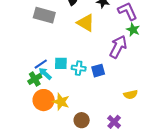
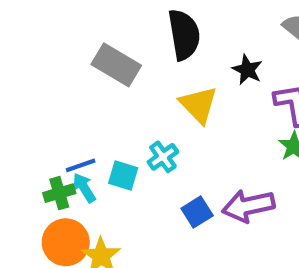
purple arrow: (118, 47) -> (248, 206), moved, turned -145
cyan cross: (79, 68) -> (163, 157), moved, turned 32
blue square: (98, 71) -> (197, 212), turned -32

